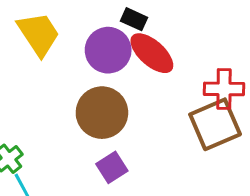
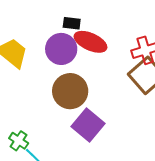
purple square: (112, 167) -> (88, 125), size x1.5

